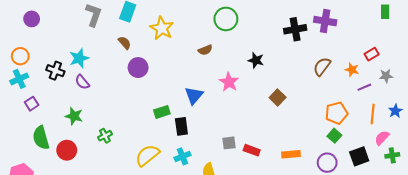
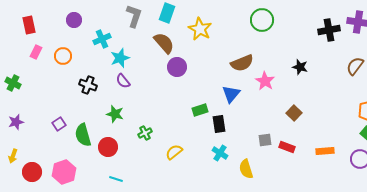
brown semicircle: (125, 43) -> (164, 43), size x1.6
brown semicircle: (205, 50) -> (242, 63), moved, size x1.6
black star: (256, 60) -> (300, 67), moved
black cross: (55, 71) -> (88, 85), moved
cyan cross: (19, 79) -> (102, 39), moved
brown square: (278, 98) -> (294, 113), moved
purple square: (32, 104) -> (59, 124), moved
yellow semicircle: (147, 155) -> (174, 152), moved, size x0.7
cyan cross: (182, 156) -> (220, 153), turned -35

